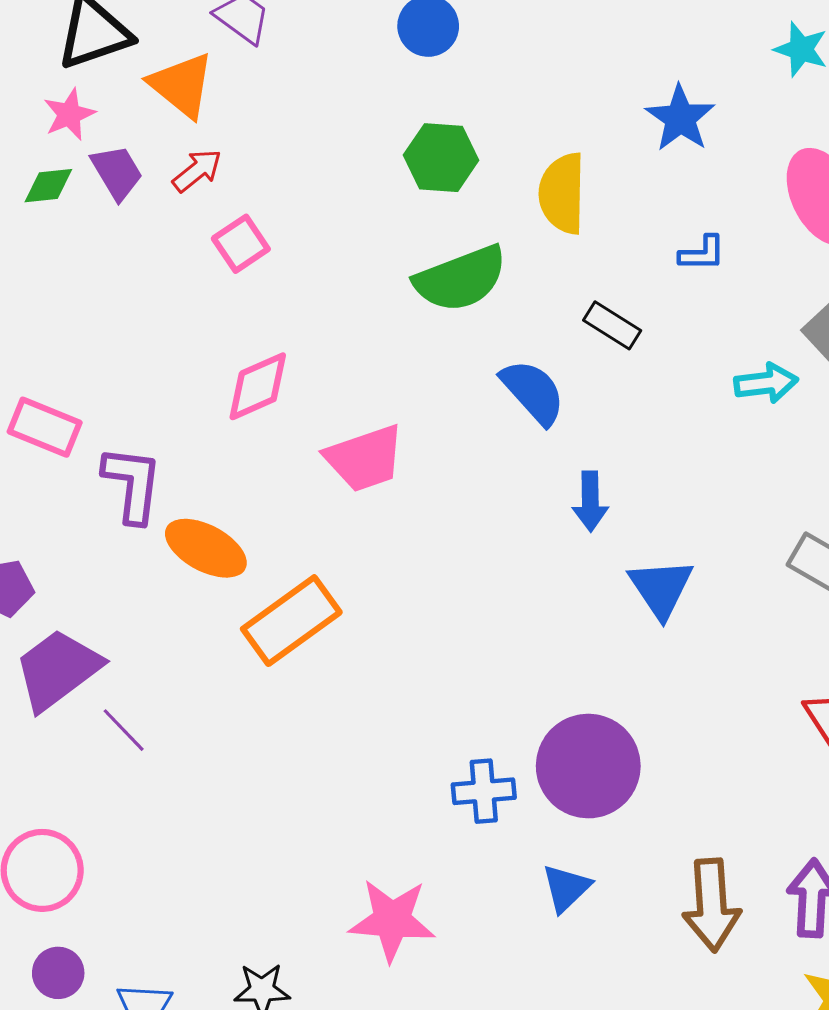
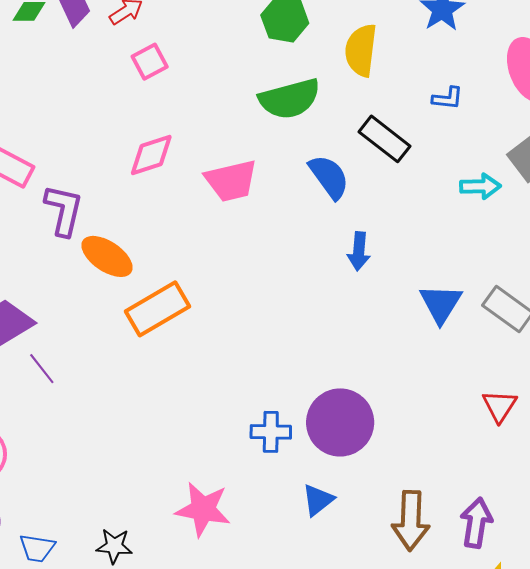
black rectangle: (612, 325) -> (385, 139), size x1.4
pink trapezoid: (365, 458) -> (231, 181), moved
blue triangle: (661, 588) -> (441, 304), moved

